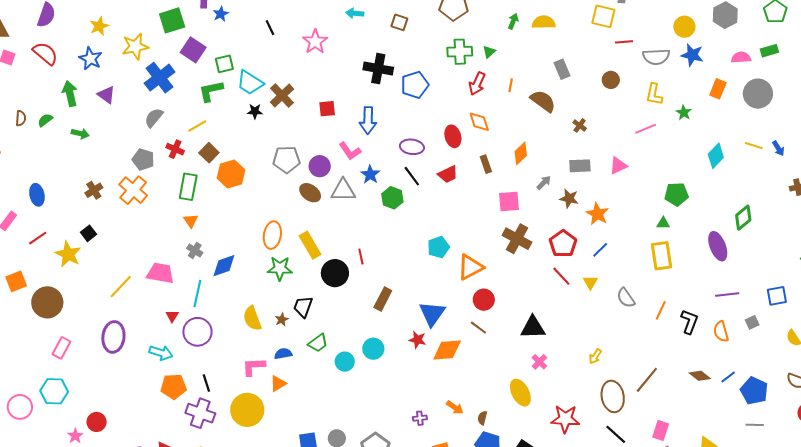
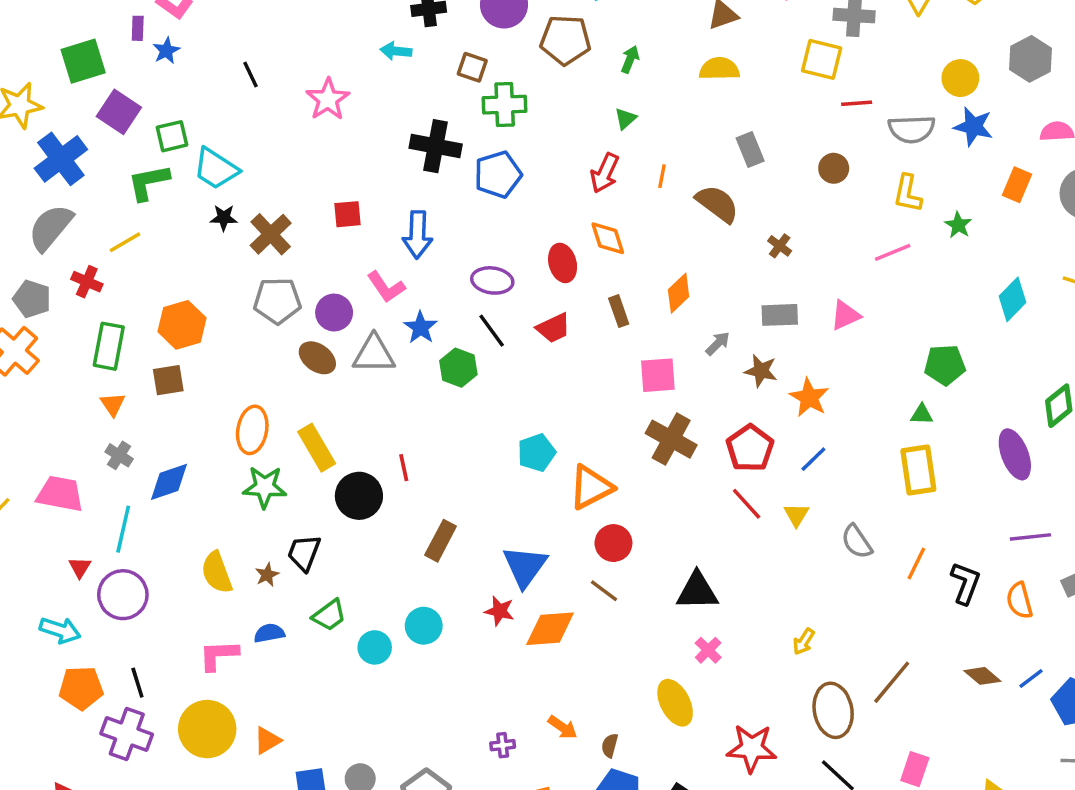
green arrow: (513, 21) -> (630, 59), moved
green cross: (460, 52) -> (505, 105), moved
brown cross: (282, 96) -> (271, 234), moved
gray semicircle: (154, 118) -> (51, 228), size x1.4
brown square: (209, 153) -> (168, 380), moved, turned 36
orange triangle: (278, 384) -> (267, 740), moved

